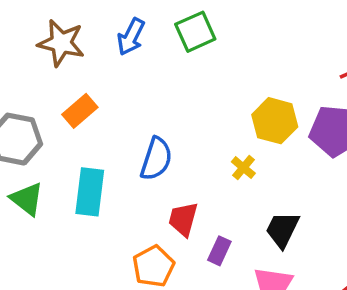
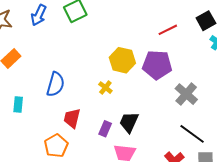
cyan rectangle: (90, 192) -> (18, 105), size x0.6
purple rectangle: (219, 251) -> (105, 129), moved

